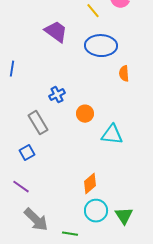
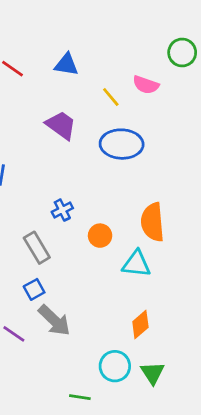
orange semicircle: (124, 74) -> (153, 222), moved, size x1.8
blue square: (27, 153) -> (34, 289), moved
orange diamond: (90, 184) -> (140, 324), moved
gray arrow: (36, 220) -> (54, 320), moved

